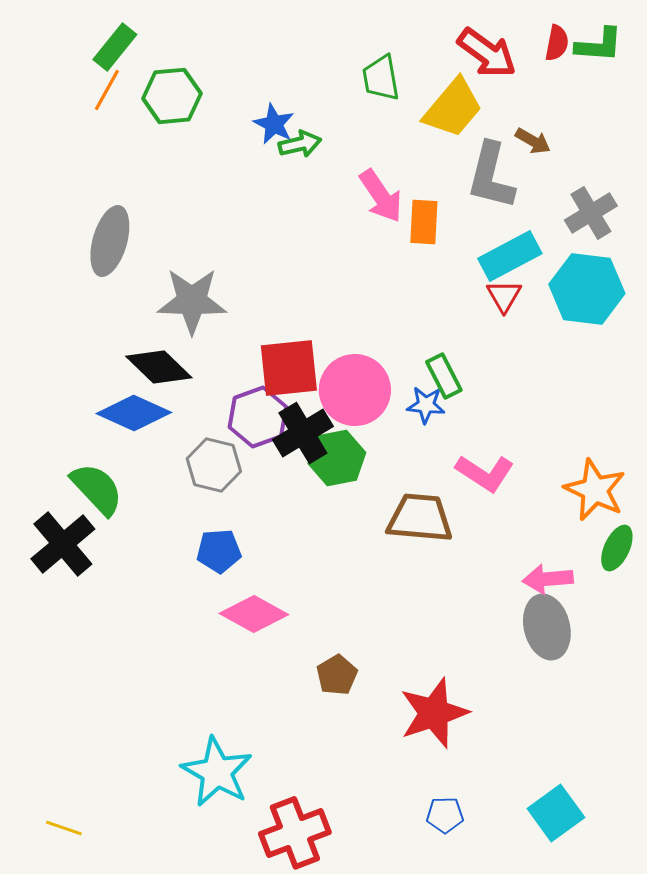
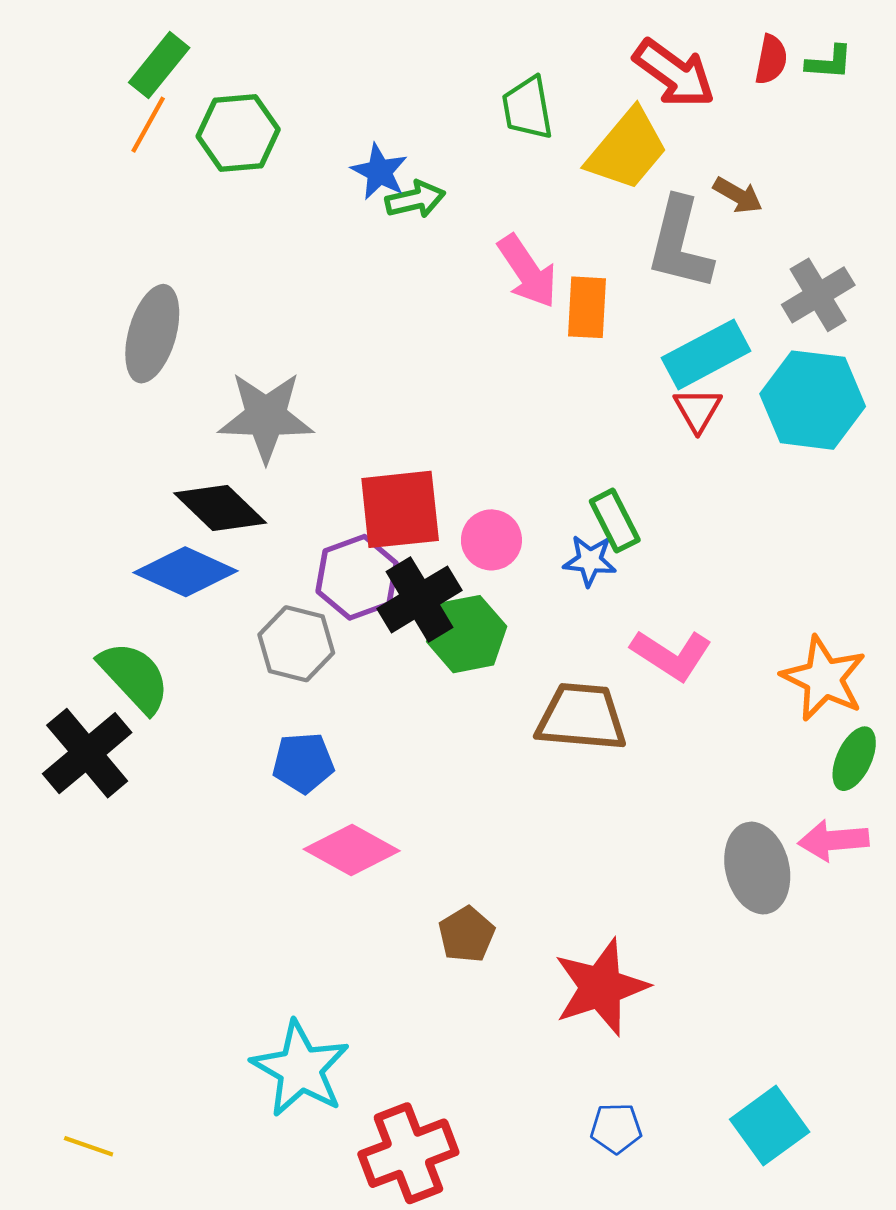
green L-shape: (599, 45) -> (829, 62), size x0.7
pink circle: (355, 390) -> (491, 540), size x0.6
pink arrow: (548, 579) -> (833, 840), moved

